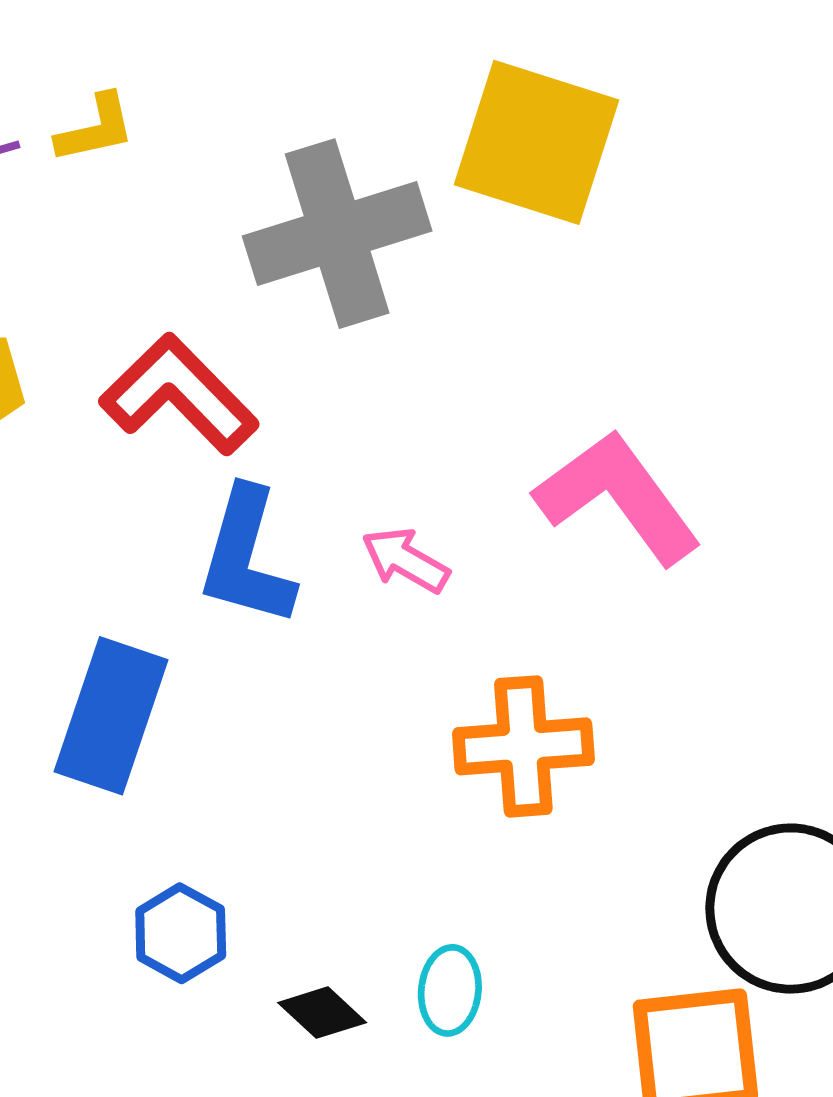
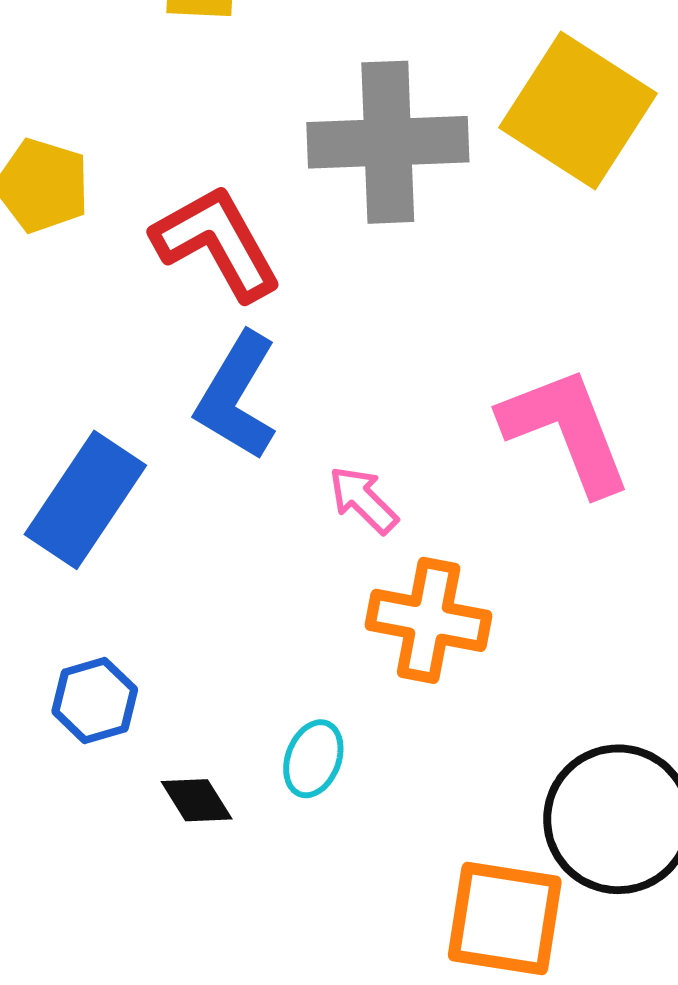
pink arrow: (405, 560) -> (363, 500), moved
cyan ellipse: (450, 990) -> (313, 759), moved

